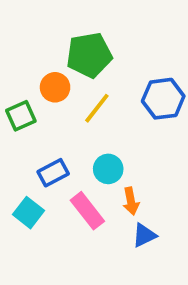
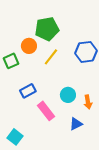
cyan circle: (108, 169) -> (68, 95), moved
orange arrow: (131, 201) -> (88, 102), moved
cyan square: (28, 213) -> (15, 137), moved

